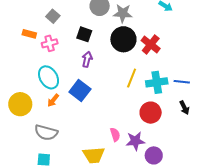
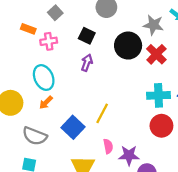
gray star: (123, 13) -> (153, 25), moved
yellow line: (132, 78) -> (102, 113), moved
blue square: (80, 91) -> (73, 127), moved
red circle: (151, 113) -> (161, 126), moved

